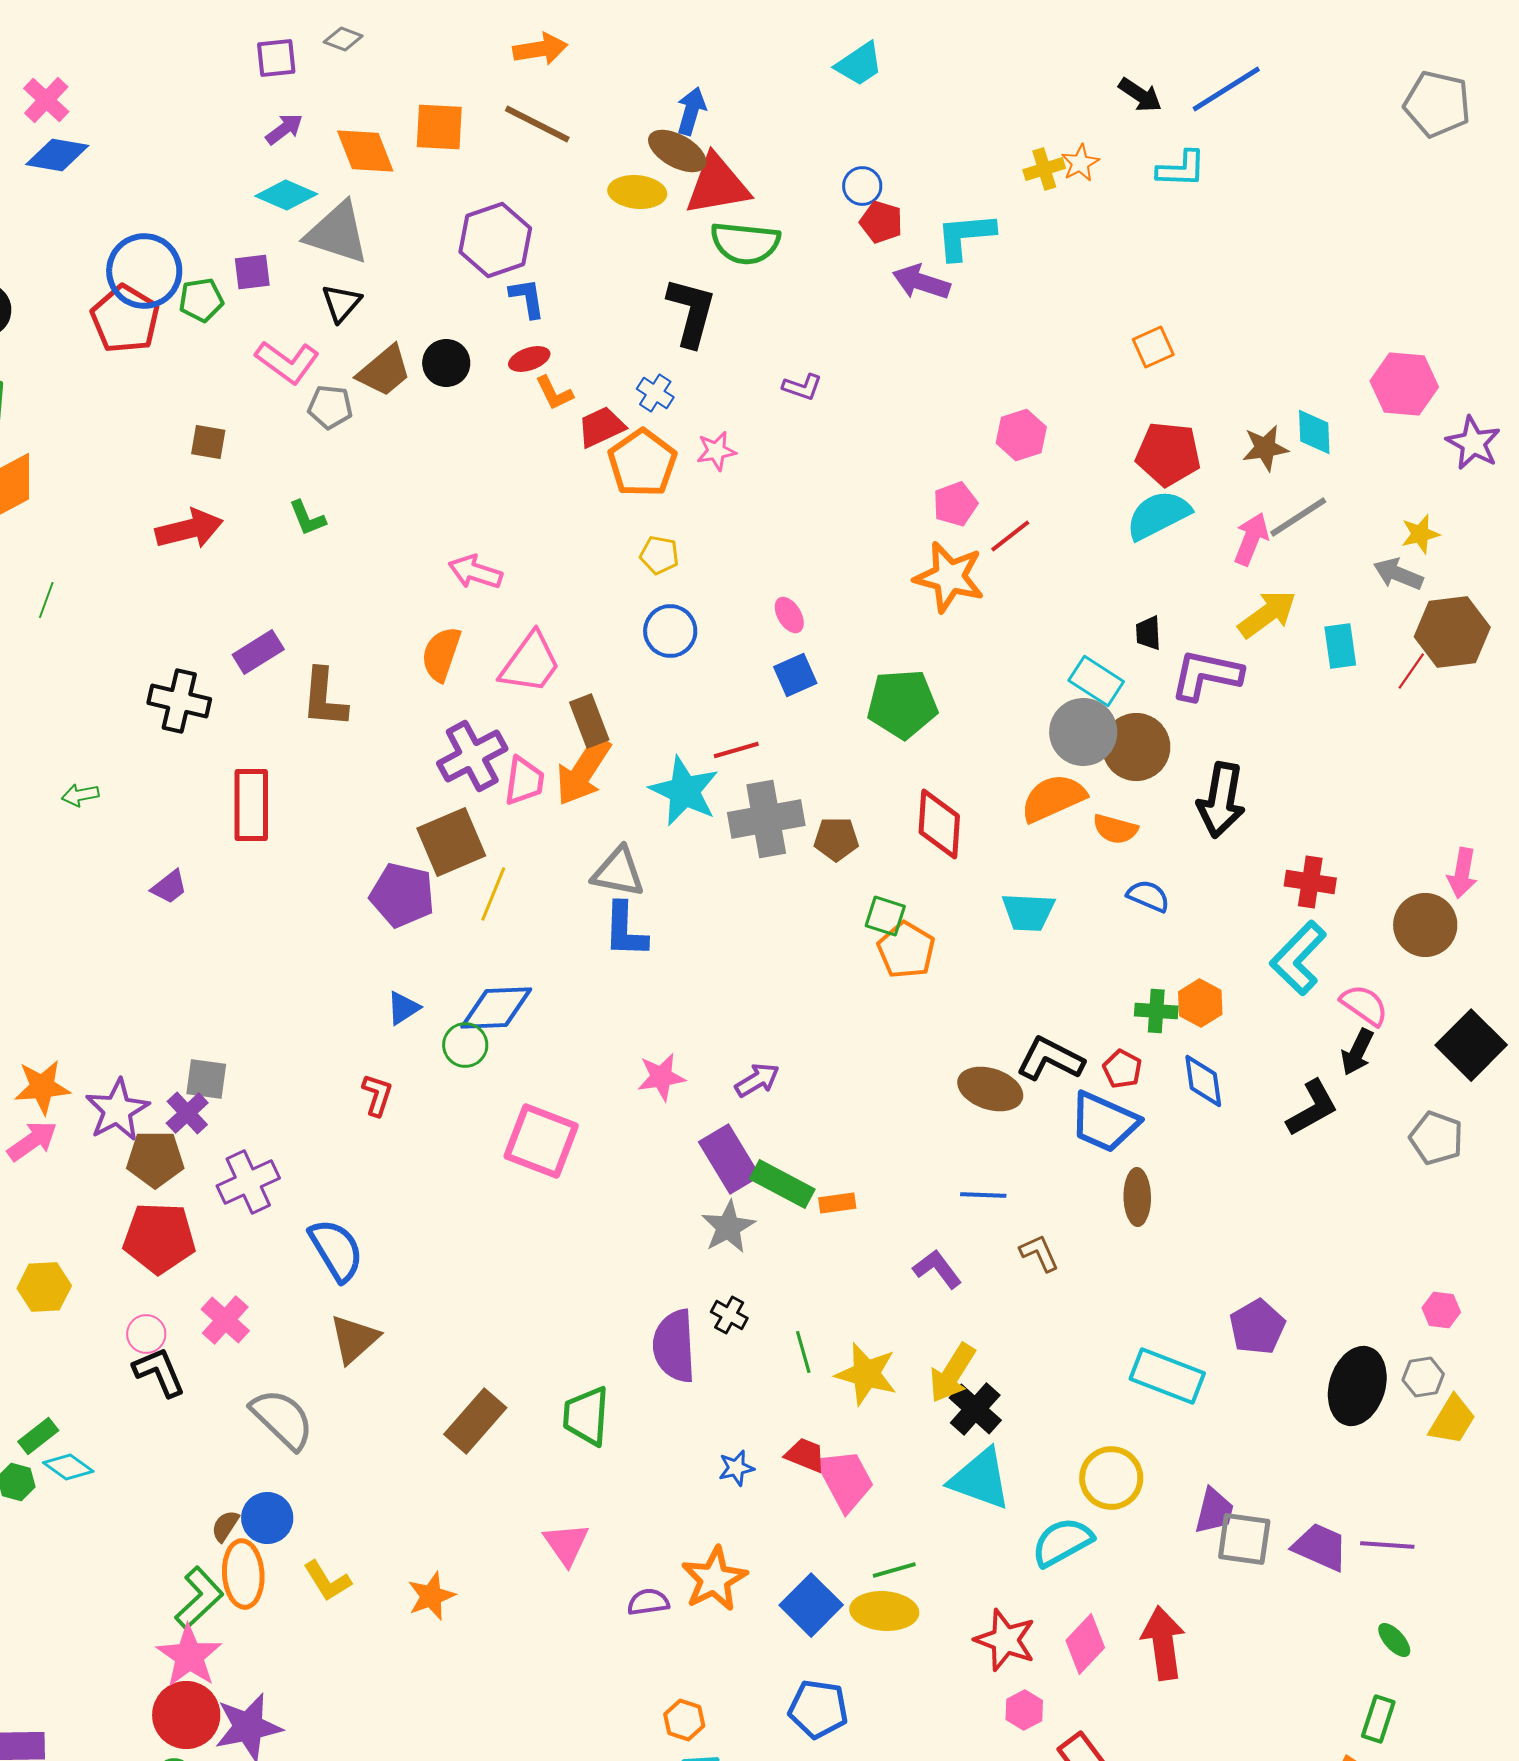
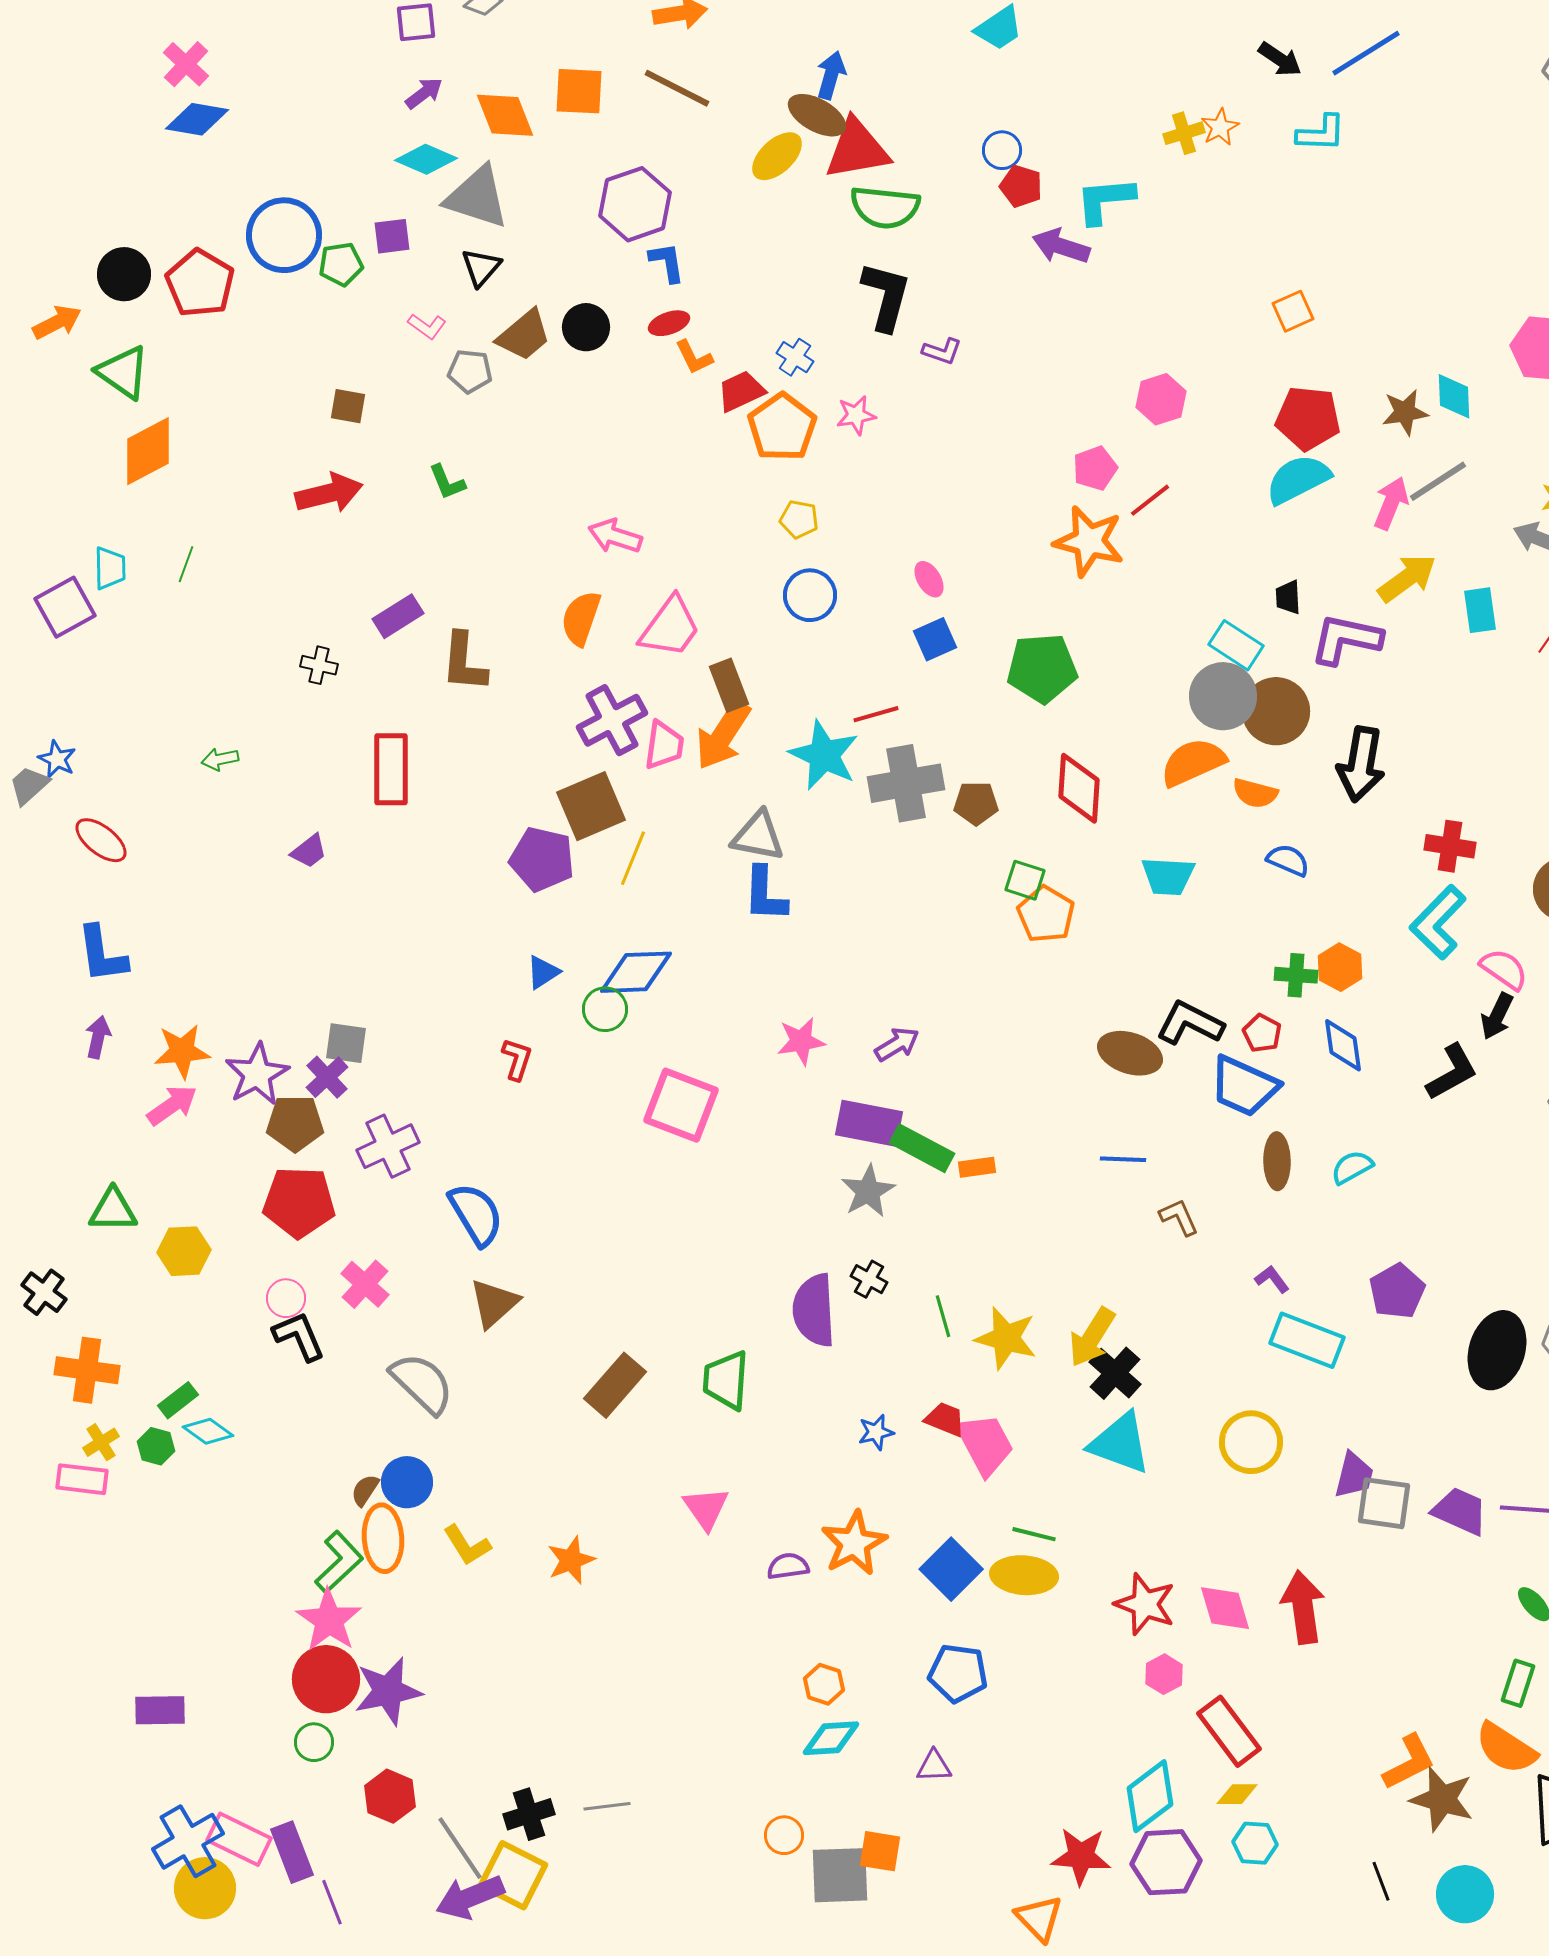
yellow ellipse: (637, 192) -> (777, 156), turned -48
black L-shape: (691, 312) -> (886, 296), moved
red pentagon: (125, 319) -> (200, 283), moved
pink L-shape: (287, 362) -> (427, 326), size x0.6
black cross: (179, 701) -> (319, 665), size x0.6
purple rectangle: (729, 1159) -> (869, 1123), turned -48
purple L-shape: (937, 1269) -> (1272, 1279), moved, size x0.7
cyan semicircle: (1062, 1542) -> (1352, 1167), moved, size x0.7
green line: (894, 1570) -> (1034, 1534), turned 30
pink diamond: (1085, 1644) -> (1225, 1608), turned -60

